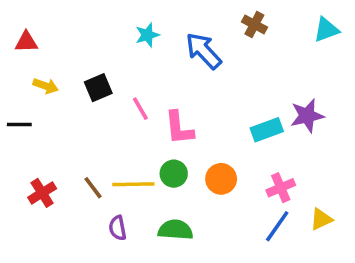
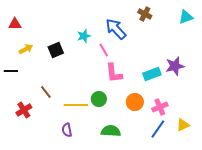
cyan star: (147, 35) -> (84, 36), moved
yellow arrow: (46, 86) -> (26, 49), turned -48
pink line: (140, 109) -> (104, 50), moved
pink L-shape: (179, 128) -> (114, 73), moved
orange circle: (221, 179) -> (135, 102), moved
brown line: (93, 188) -> (46, 92), moved
green semicircle: (175, 230) -> (111, 131), moved

